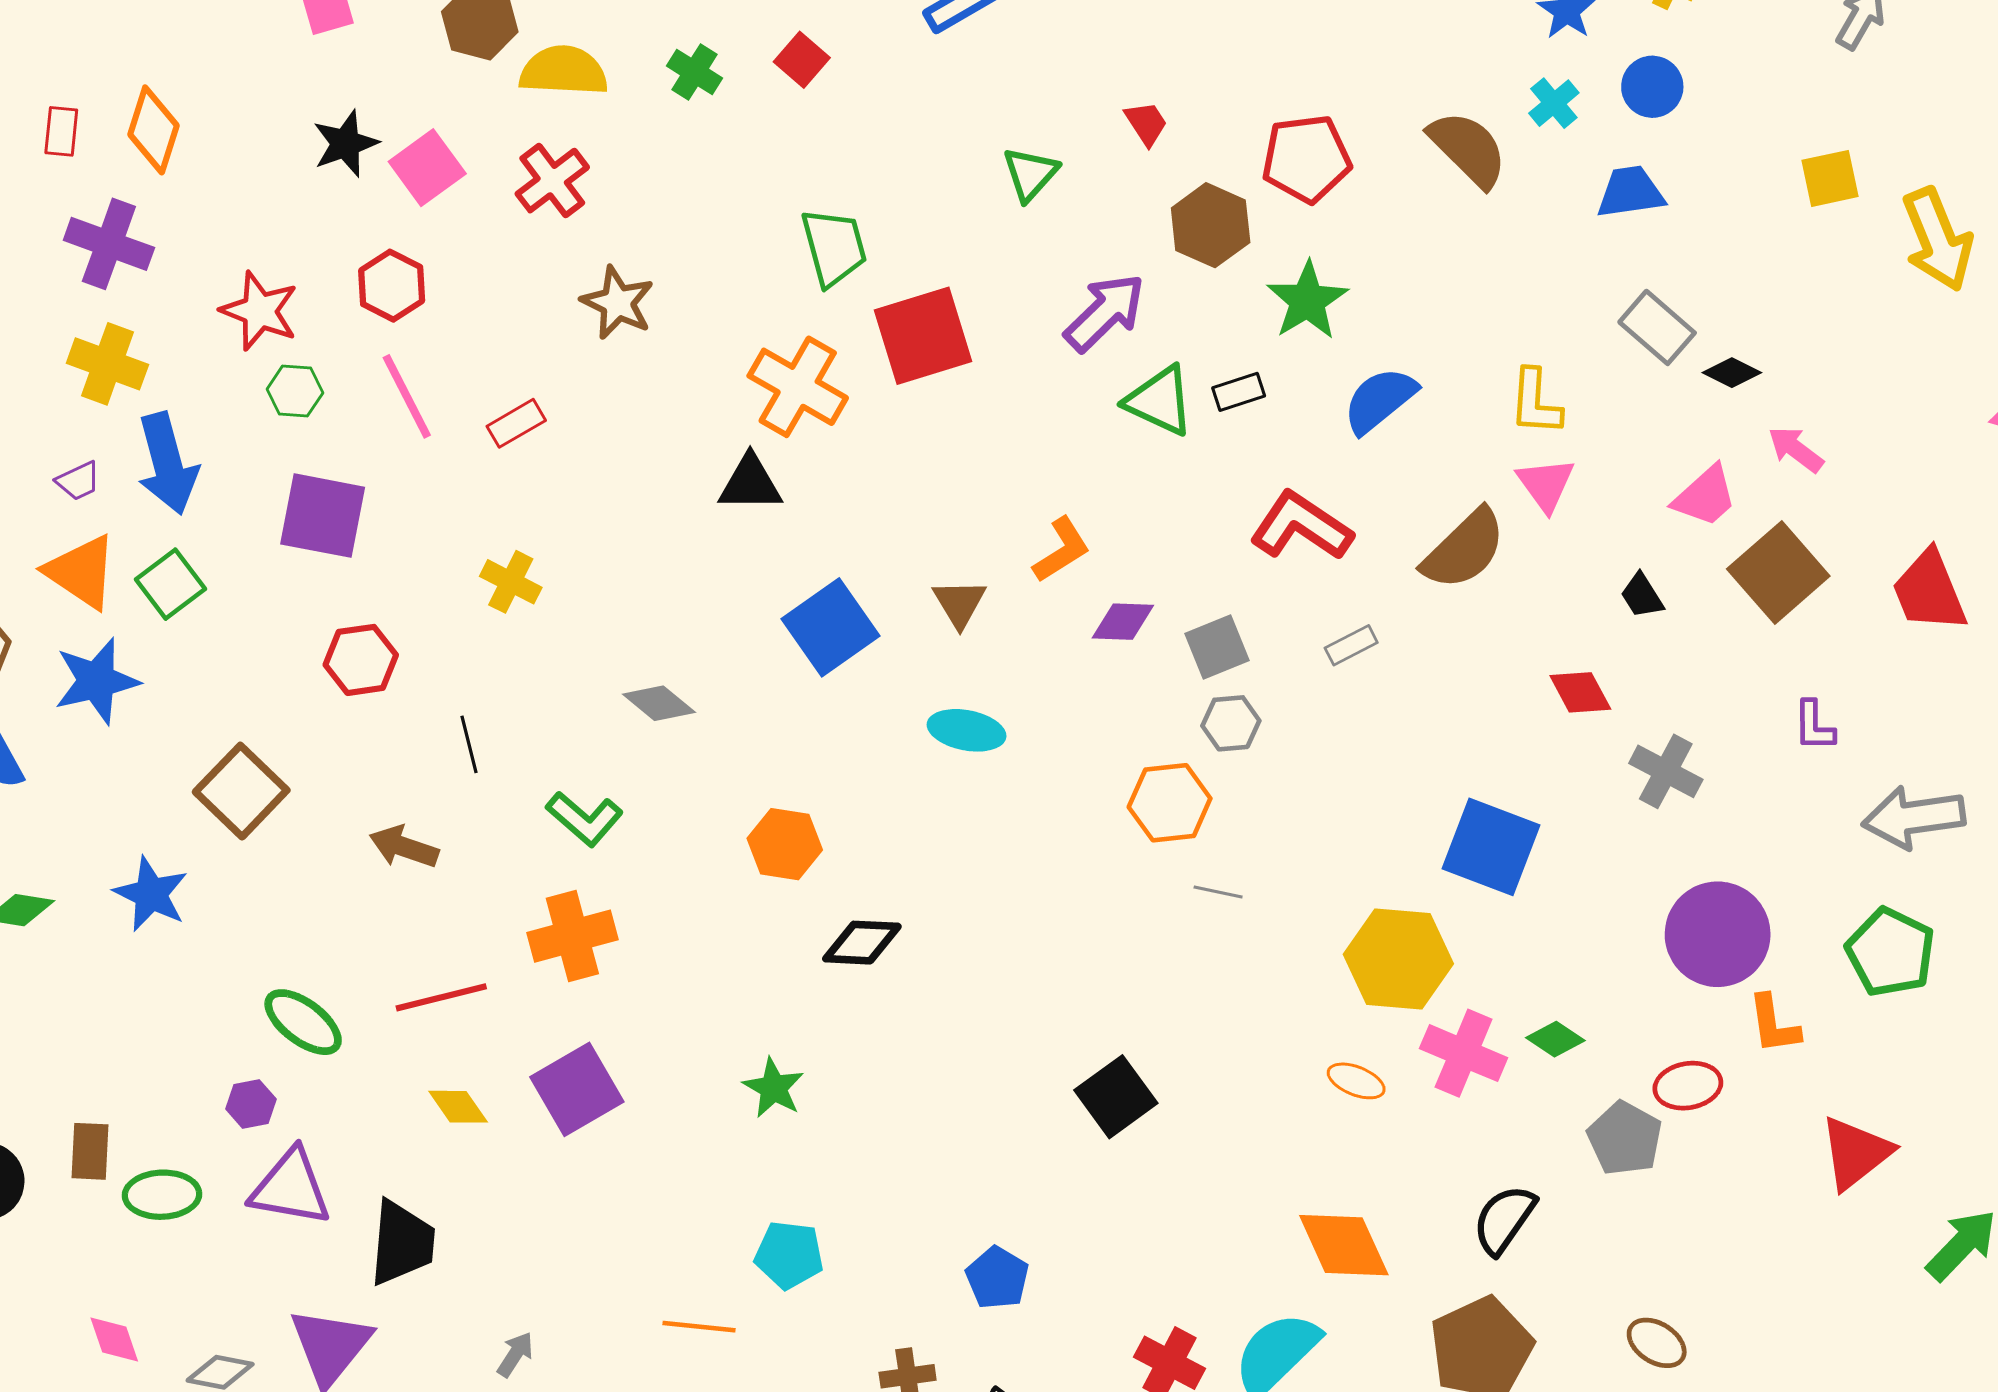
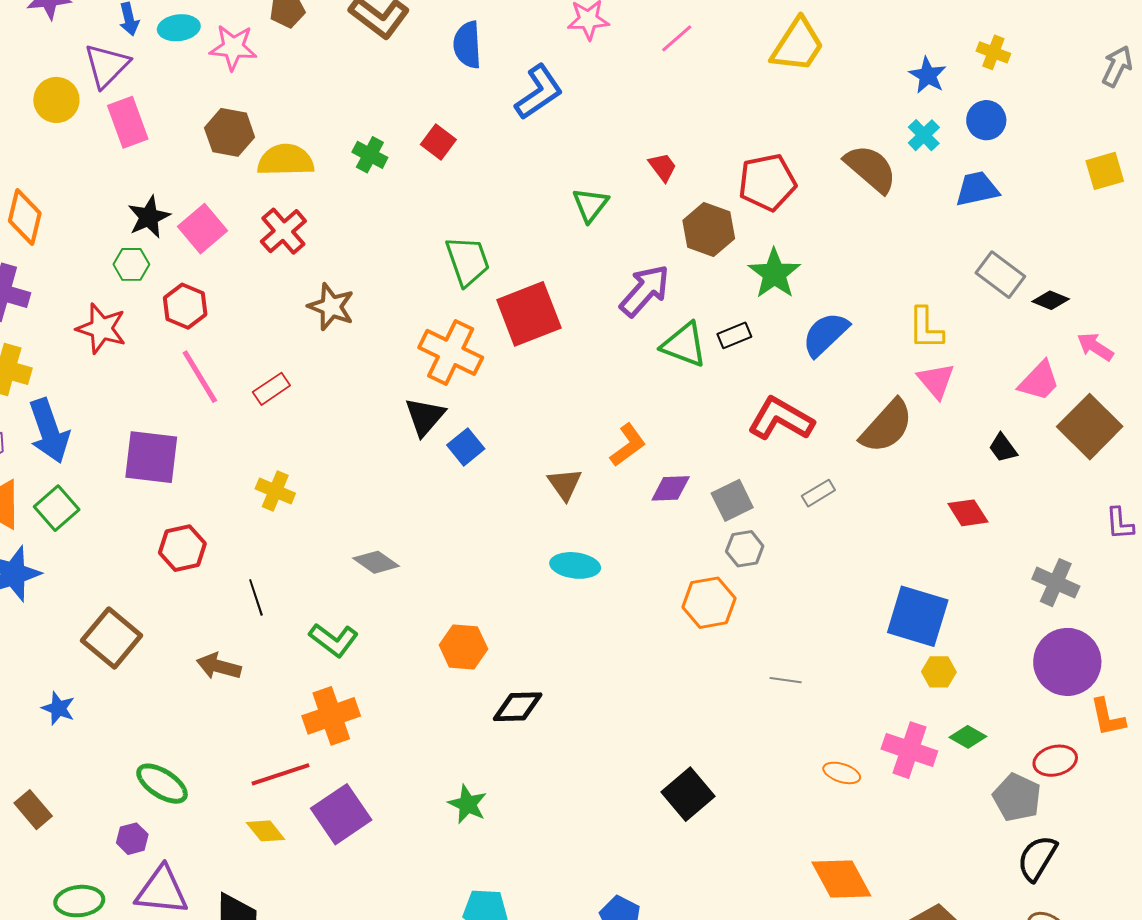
green hexagon: (295, 391) -> (131, 264), moved
black triangle: (750, 483) -> (425, 417), turned -45
blue square: (831, 627) -> (466, 447), moved, size x0.6
gray cross: (1666, 771) -> (1056, 583), moved
gray line: (1218, 892) -> (786, 680), moved
blue star: (151, 894) -> (58, 708), size x0.7
yellow hexagon: (1398, 959) -> (939, 672), moved, size x0.5
red line: (441, 997) -> (280, 774), moved
brown rectangle: (90, 1151) -> (33, 810), moved, turned -39
black semicircle: (1504, 1219) -> (1037, 858), moved

